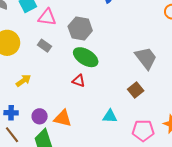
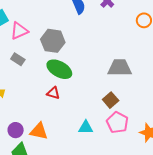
pink triangle: (47, 17) -> (19, 31), turned -30
gray trapezoid: (146, 58) -> (120, 68), turned -50
pink pentagon: (143, 131) -> (117, 122), moved, turned 30

